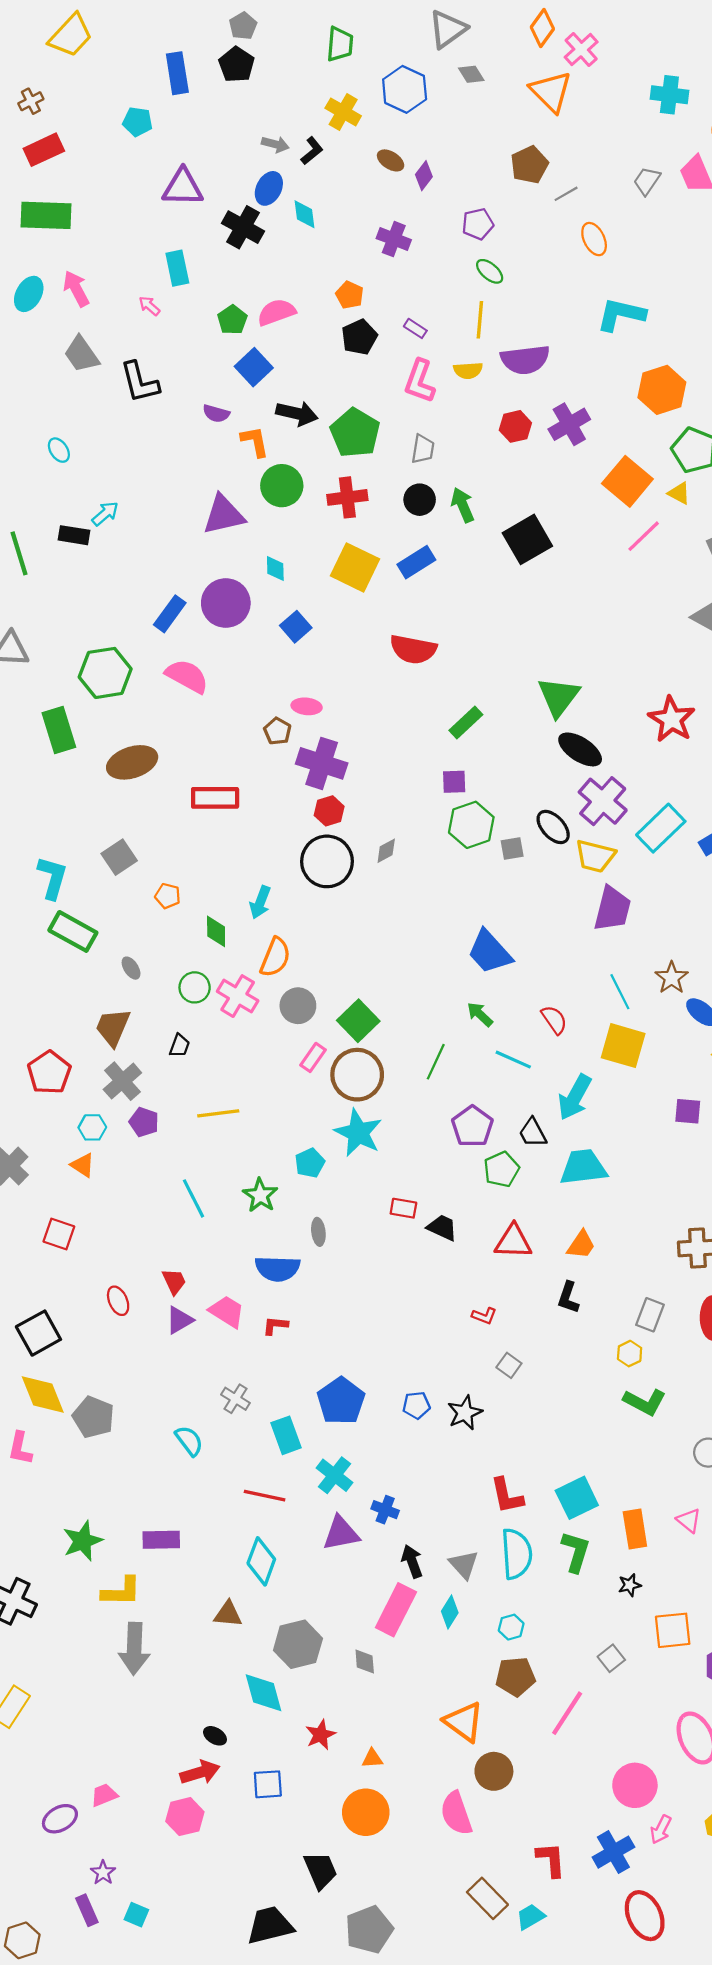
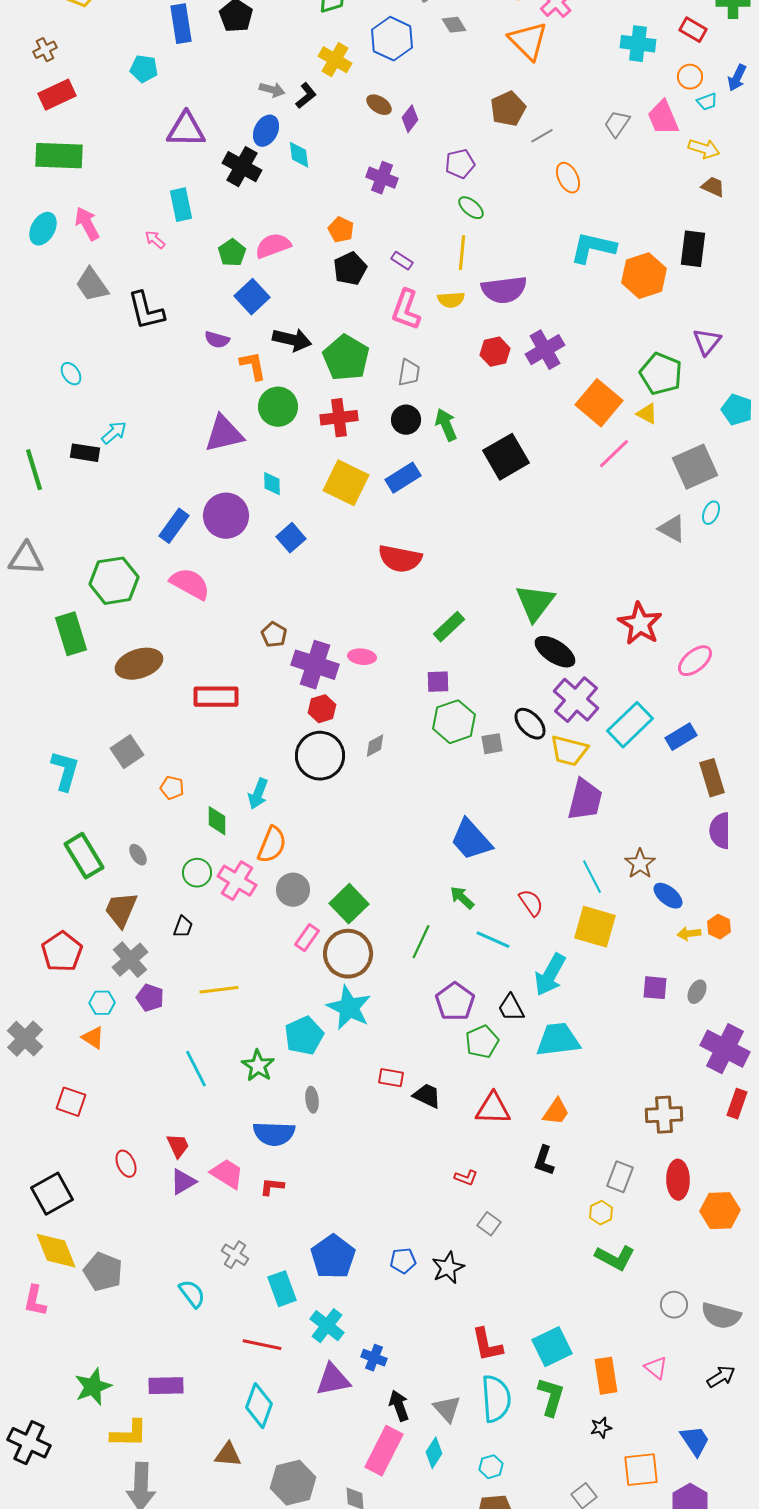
orange hexagon: (662, 390) -> (644, 276), moved
pink ellipse: (307, 706) -> (362, 657), moved
green rectangle: (73, 931) -> (84, 856), moved, turned 30
cyan pentagon: (310, 1163) -> (304, 1036), size x1.4

